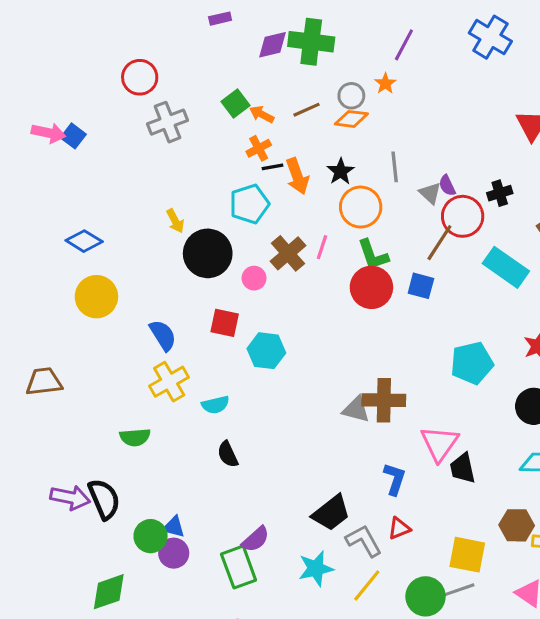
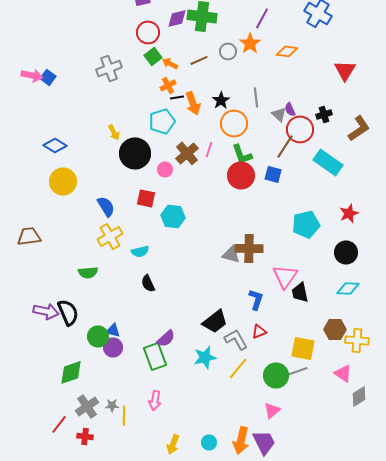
red circle: (140, 77) -> (148, 32), moved
orange star: (385, 83) -> (250, 43), size x1.5
orange diamond: (351, 119) -> (287, 51), moved

